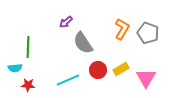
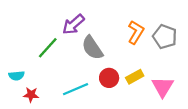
purple arrow: (66, 22) -> (73, 24), size x1.5
green line: (28, 47) -> (48, 48), moved, turned 40

